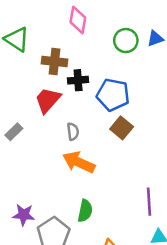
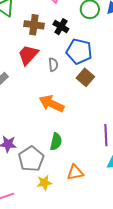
black cross: (78, 80) -> (61, 27), moved, turned 35
gray semicircle: (73, 132) -> (53, 65), moved

